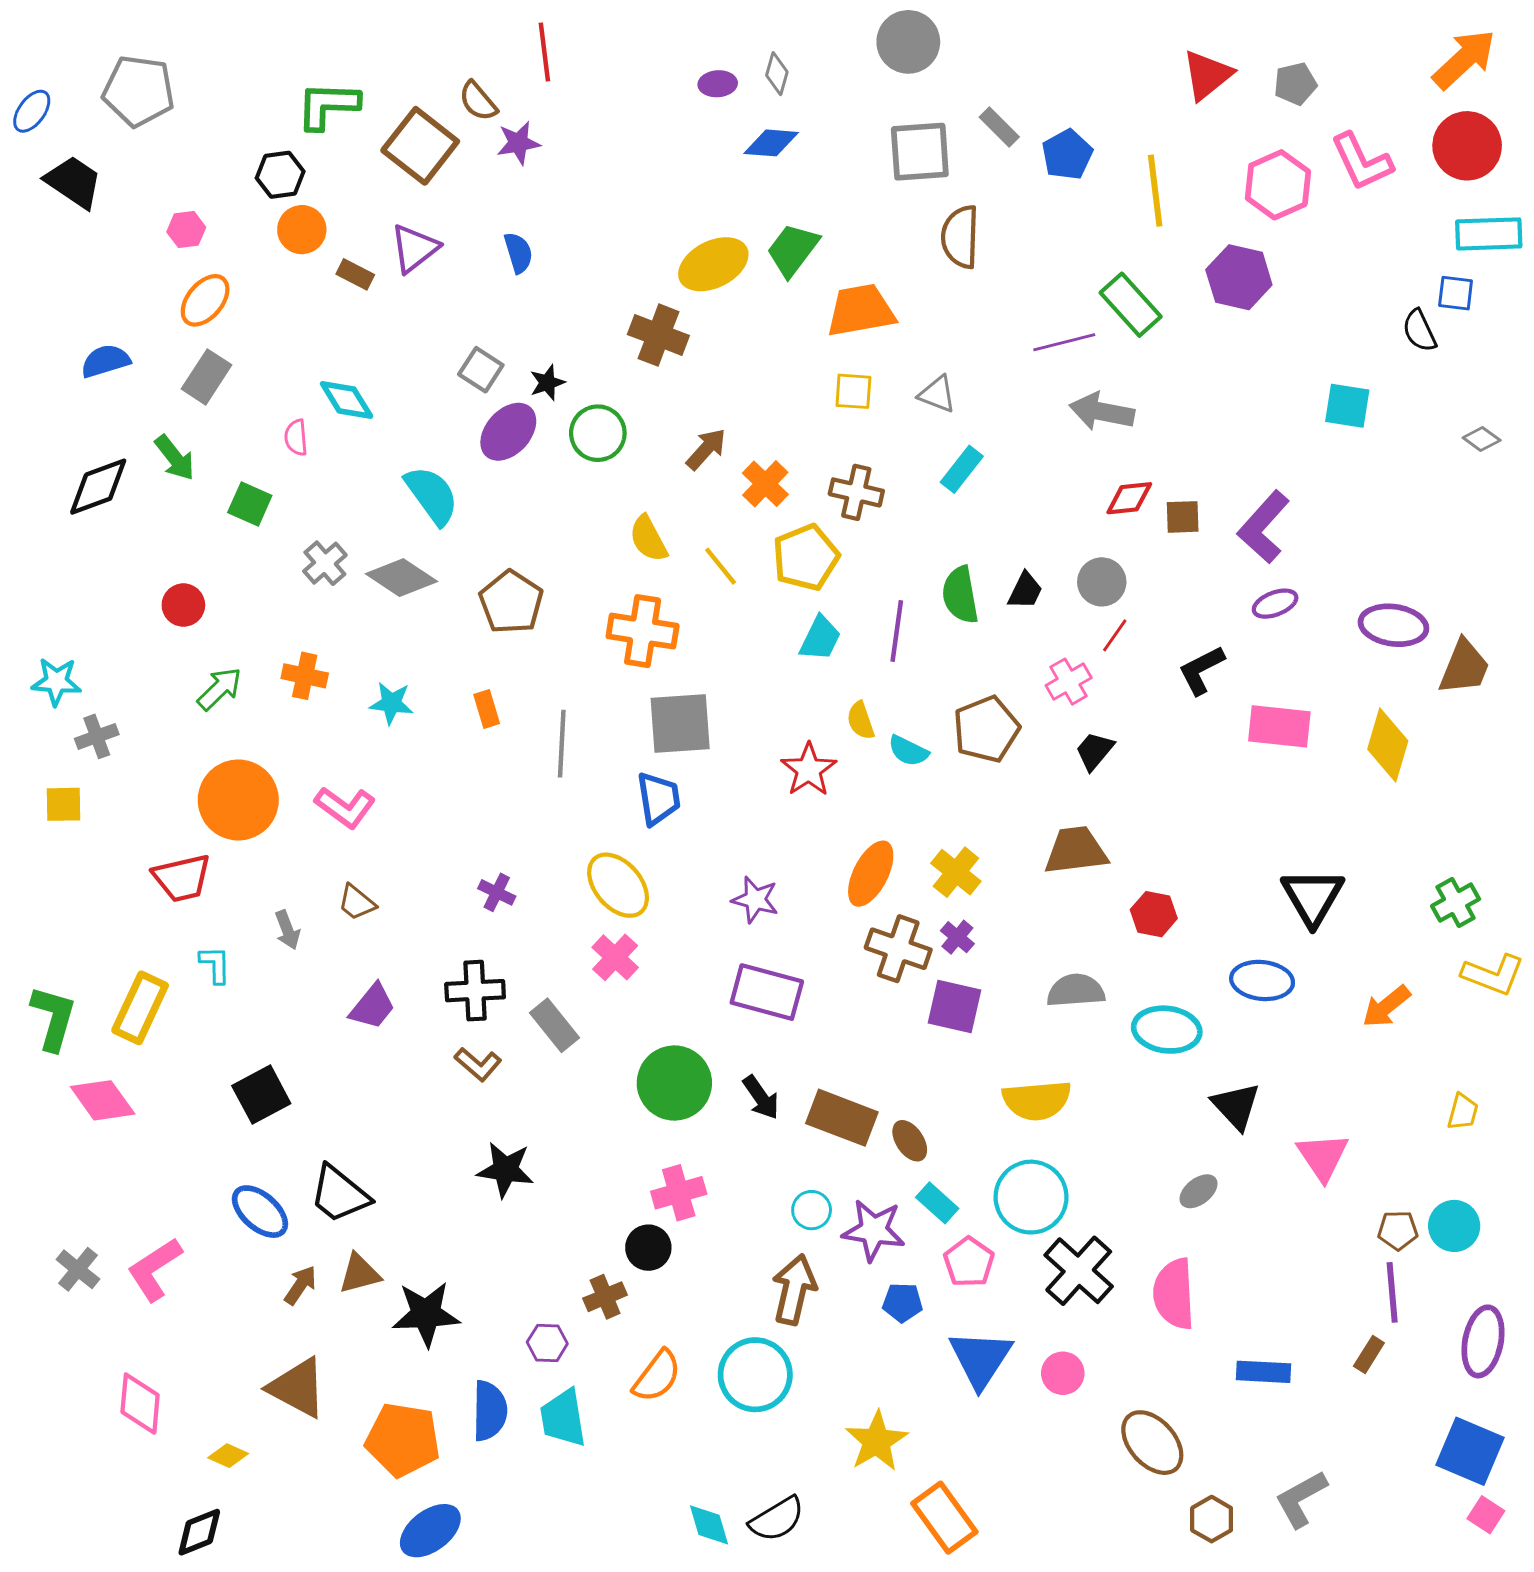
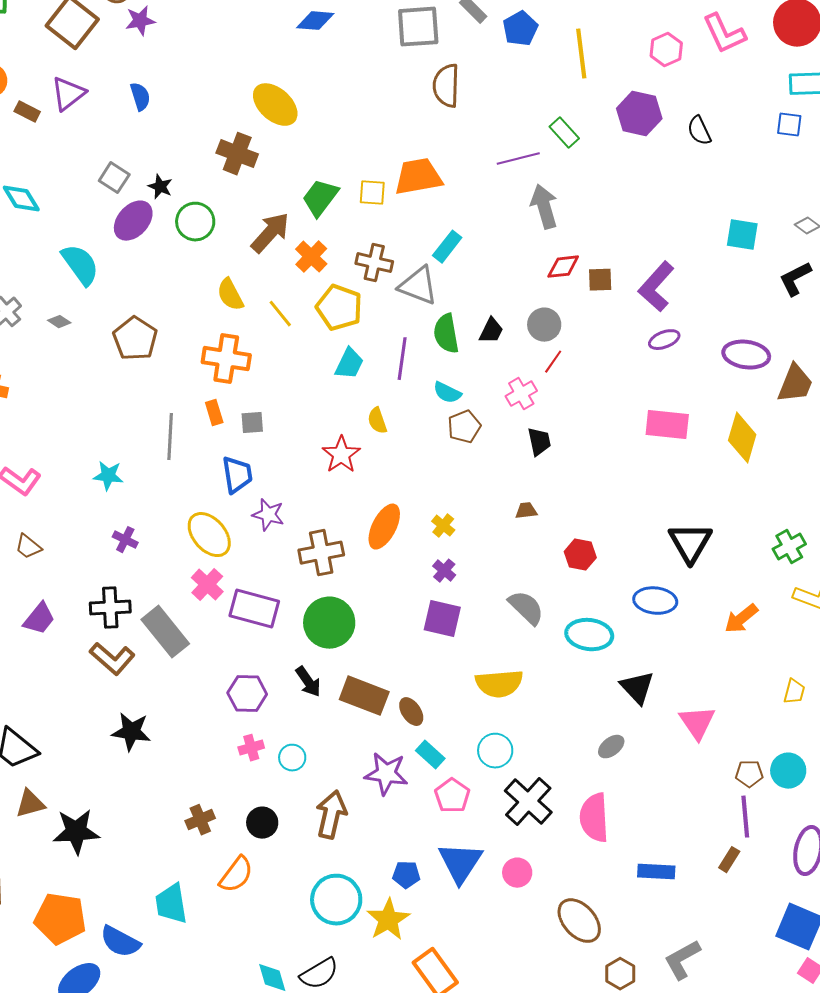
pink hexagon: (1278, 185) -> (666, 50), size x0.7
green trapezoid: (793, 250) -> (320, 198), moved
yellow ellipse: (713, 264) -> (275, 105), turned 69
green rectangle: (1131, 305) -> (564, 133), size x0.7
orange trapezoid: (861, 310) -> (418, 177), moved
black semicircle: (1419, 331) -> (699, 131), moved
black star: (547, 383) -> (160, 187), turned -30
gray triangle: (937, 394) -> (418, 286), moved, size x1.5
cyan square: (1347, 406) -> (742, 235), moved
gray arrow: (1102, 412) -> (544, 207), turned 63
brown arrow: (706, 449) -> (270, 233), size x1.4
yellow pentagon: (806, 557) -> (339, 308), turned -30
gray diamond: (401, 578) -> (59, 322), size x0.5
black L-shape: (1201, 670) -> (795, 279), moved
cyan star: (391, 703) -> (108, 476), moved
orange rectangle: (487, 709) -> (214, 413), moved
gray square: (680, 723) -> (252, 423), size x0.5
brown pentagon: (986, 729) -> (464, 427), size x0.7
cyan semicircle: (908, 751) -> (447, 393), moved
black trapezoid: (1095, 751) -> (539, 442), turned 128
brown trapezoid: (1076, 851) -> (526, 511), size x0.5
yellow cross: (956, 872) -> (443, 526), size x0.7
purple star: (755, 900) -> (268, 515), moved
brown cross: (898, 949) -> (321, 553), moved, turned -30
gray semicircle: (1076, 991) -> (526, 608), turned 48
purple rectangle: (767, 992) -> (254, 609), moved
gray rectangle: (555, 1025) -> (165, 632), size x1.4
brown L-shape: (478, 1064) -> (112, 659), size x1.4
green circle: (674, 1083) -> (329, 623), moved
pink cross: (679, 1193) -> (251, 748), size x0.7
cyan circle: (1031, 1197) -> (495, 751), size x0.7
cyan circle: (812, 1210) -> (292, 758), moved
black circle: (648, 1248) -> (262, 823), moved
blue pentagon: (903, 1302) -> (406, 875), moved
purple hexagon: (547, 1343) -> (247, 694), moved, size x1.4
cyan circle: (755, 1375) -> (336, 900), moved
blue semicircle: (490, 1411) -> (120, 942), moved, turned 117

